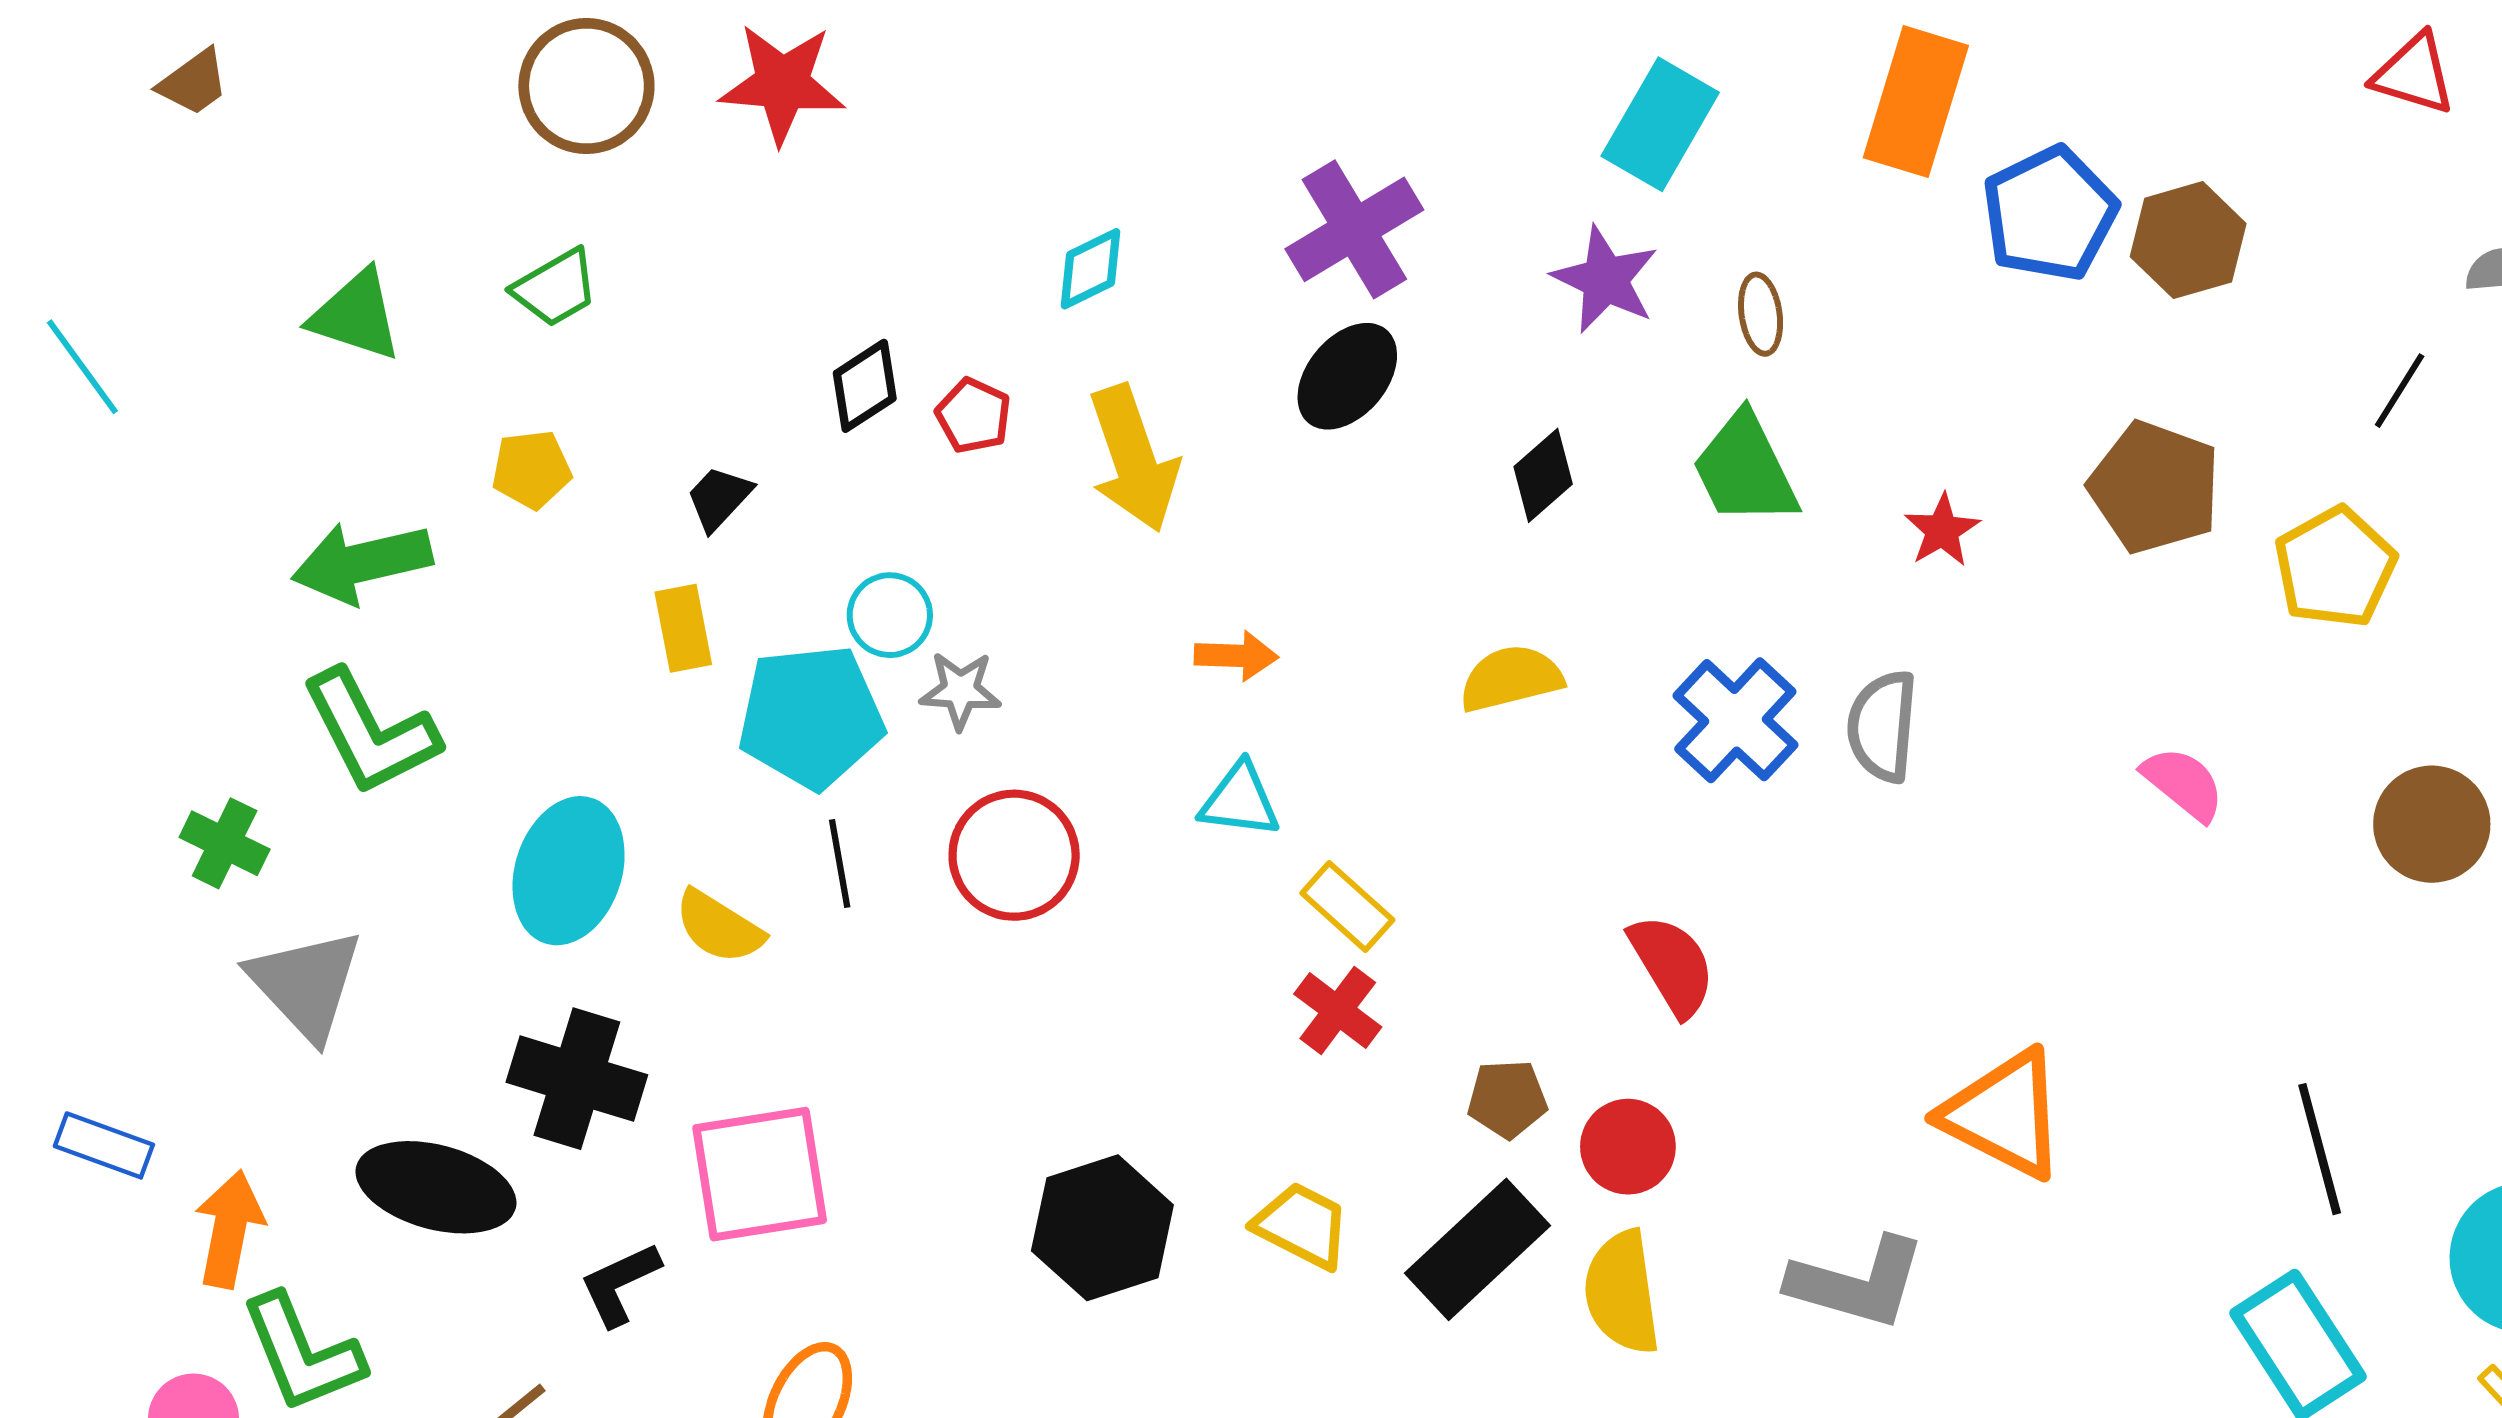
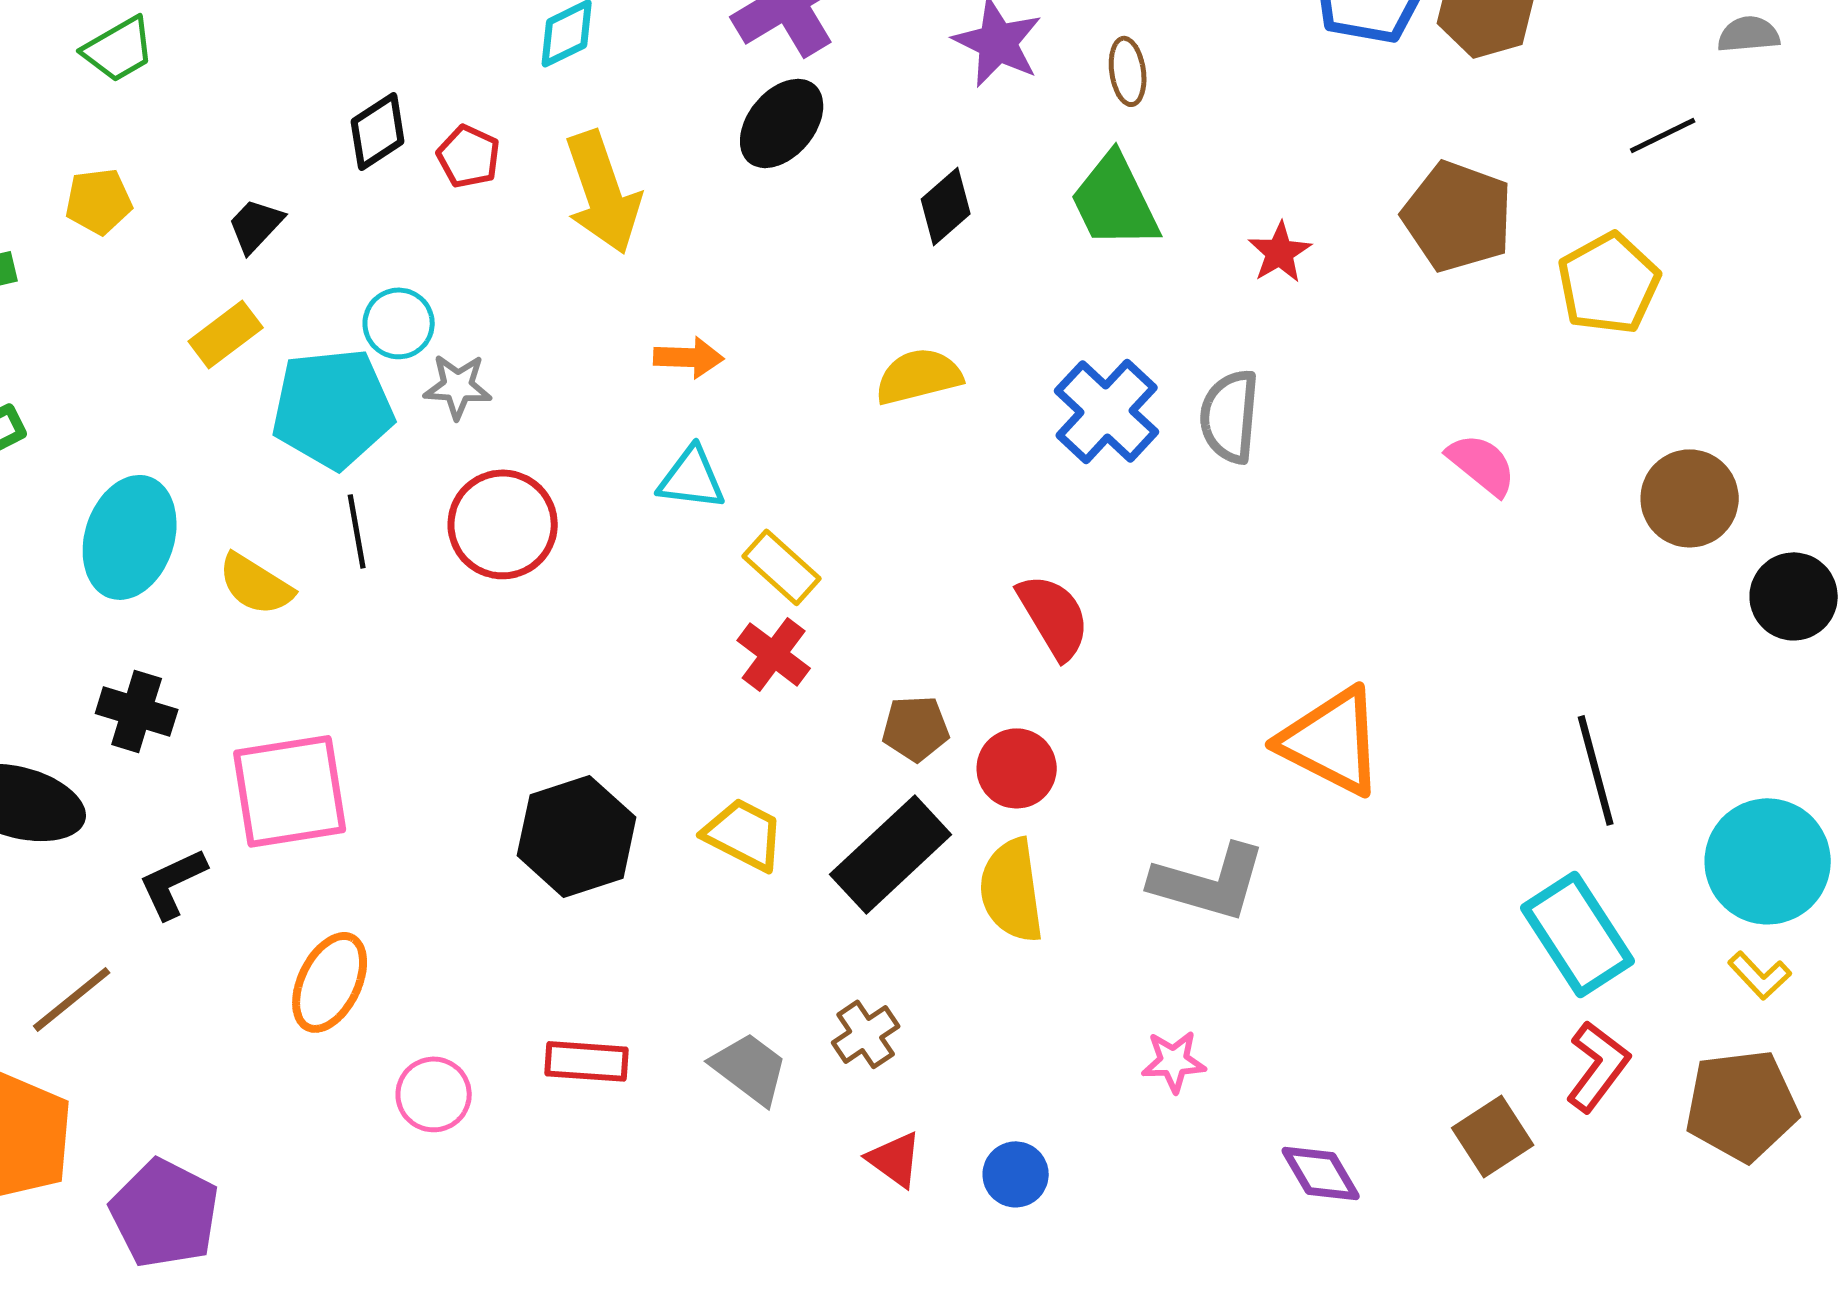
black line: (2400, 391) -> (1663, 135), turned 32
yellow rectangle: (683, 628) -> (226, 334), turned 64
black cross: (577, 1079) -> (137, 711), size x0.7

